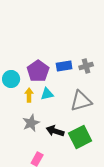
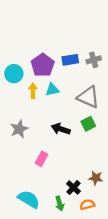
gray triangle: (81, 101) -> (88, 97), turned 40
gray star: (31, 123) -> (19, 129), moved
green square: (80, 137) -> (88, 124), moved, size x0.6

